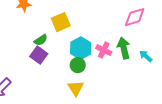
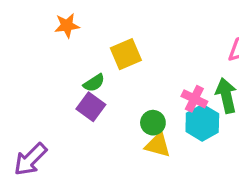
cyan hexagon: (81, 48) -> (202, 123), moved
yellow triangle: (76, 88) -> (158, 145), moved, turned -42

